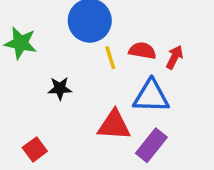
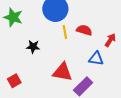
red arrow: (175, 57) -> (110, 40), moved
blue triangle: (151, 96) -> (96, 59), moved, size x0.7

